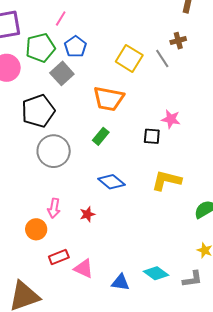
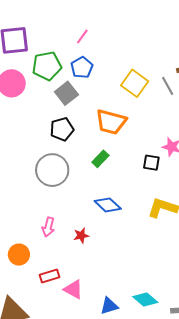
pink line: (61, 18) -> (82, 36), moved
black pentagon: (38, 111) -> (62, 129), moved, size x0.7
orange circle: (36, 229) -> (19, 255), moved
blue triangle: (120, 282) -> (109, 306), turned -30

